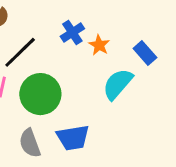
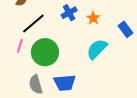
orange star: (99, 45) -> (93, 18), moved
blue rectangle: (145, 53) -> (125, 29), moved

